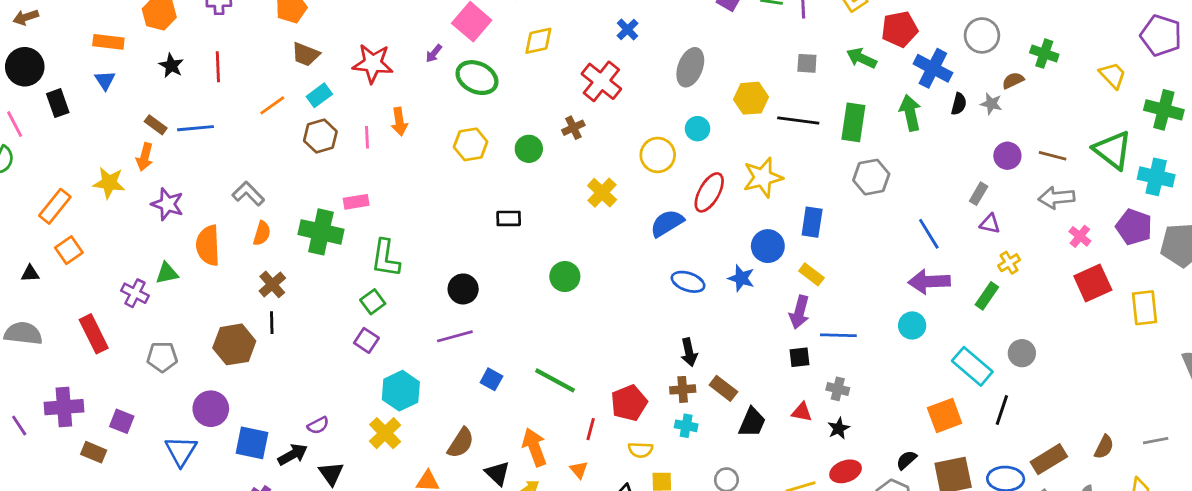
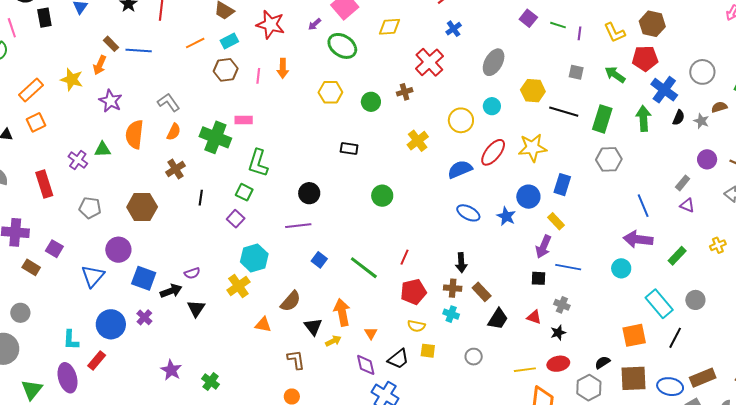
yellow cross: (1009, 263) -> (718, 245), moved
green square: (373, 302) -> (244, 192), turned -36
black line: (272, 323) -> (201, 198), moved
red line: (591, 429) -> (405, 257), moved

